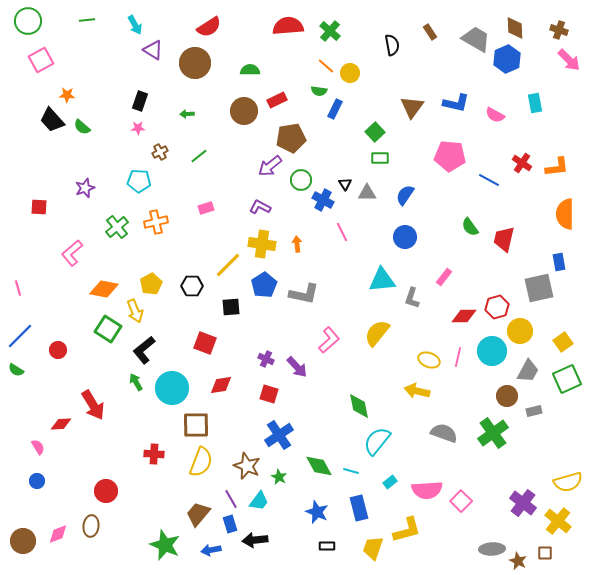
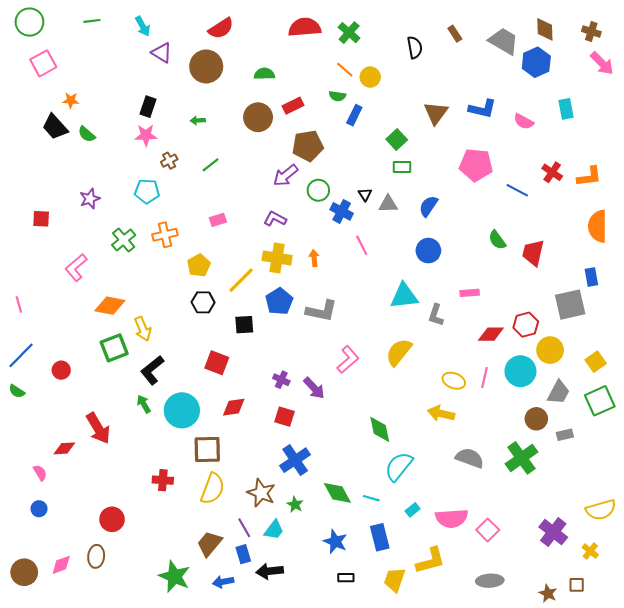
pink star: (138, 128) -> (146, 135), size x1.5
pink rectangle: (444, 277) -> (470, 293), turned 48
yellow pentagon: (151, 284) -> (199, 265), moved
green square: (108, 329) -> (114, 348), turned 36
yellow cross: (558, 521) -> (590, 551), size x0.6
gray ellipse: (492, 549) -> (490, 581), moved

